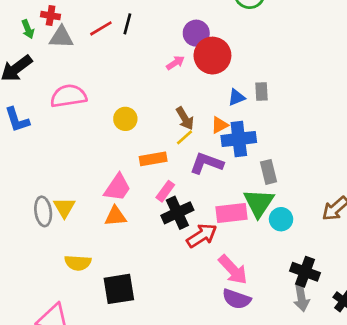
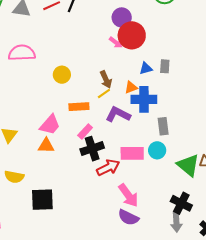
pink arrow: (175, 63) -> (116, 42), moved, turned 64
green triangle: (259, 203) -> (188, 165), moved, turned -30
cyan circle: (281, 219) -> (157, 150), moved

